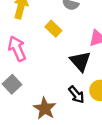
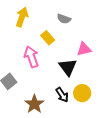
pink arrow: (17, 49) -> (31, 57), moved

